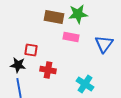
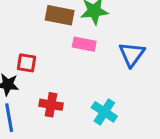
red cross: (48, 70) -> (51, 105), moved

